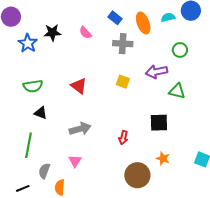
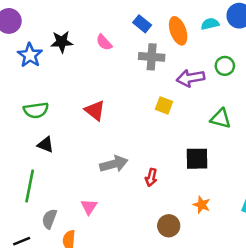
purple arrow: (157, 72) -> (190, 78), moved
yellow square: (123, 82) -> (164, 105), moved
gray arrow: (80, 129) -> (114, 164), moved
brown circle: (137, 175) -> (169, 226), size x0.7

